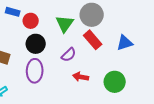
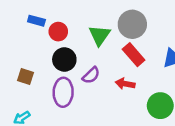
purple semicircle: (69, 55) -> (91, 75), moved
red arrow: (81, 77) -> (125, 84), moved

